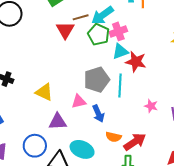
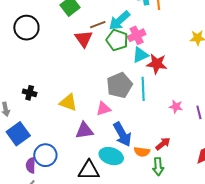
blue arrow: (98, 114) -> (122, 134), moved, size x1.4
orange semicircle: (113, 137) -> (142, 152), moved
red arrow: (135, 142) -> (163, 144), size x0.7
blue circle: (35, 146) -> (45, 155), moved

